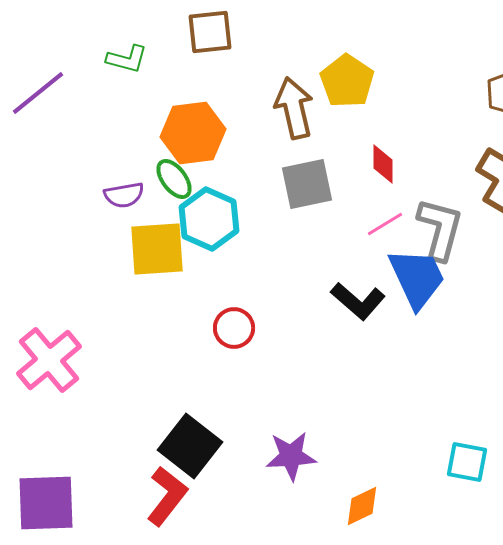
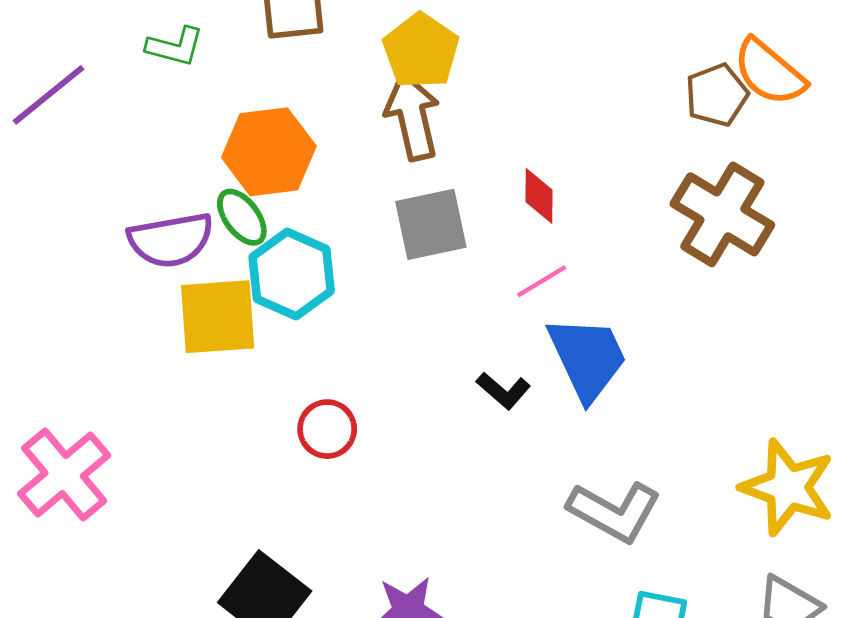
yellow pentagon: (347, 81) -> (421, 51), moved
purple semicircle: (124, 195) -> (171, 240), size x1.5
gray L-shape: (440, 229) -> (614, 511), moved, turned 104
black L-shape: (358, 301) -> (503, 391), size x0.7

